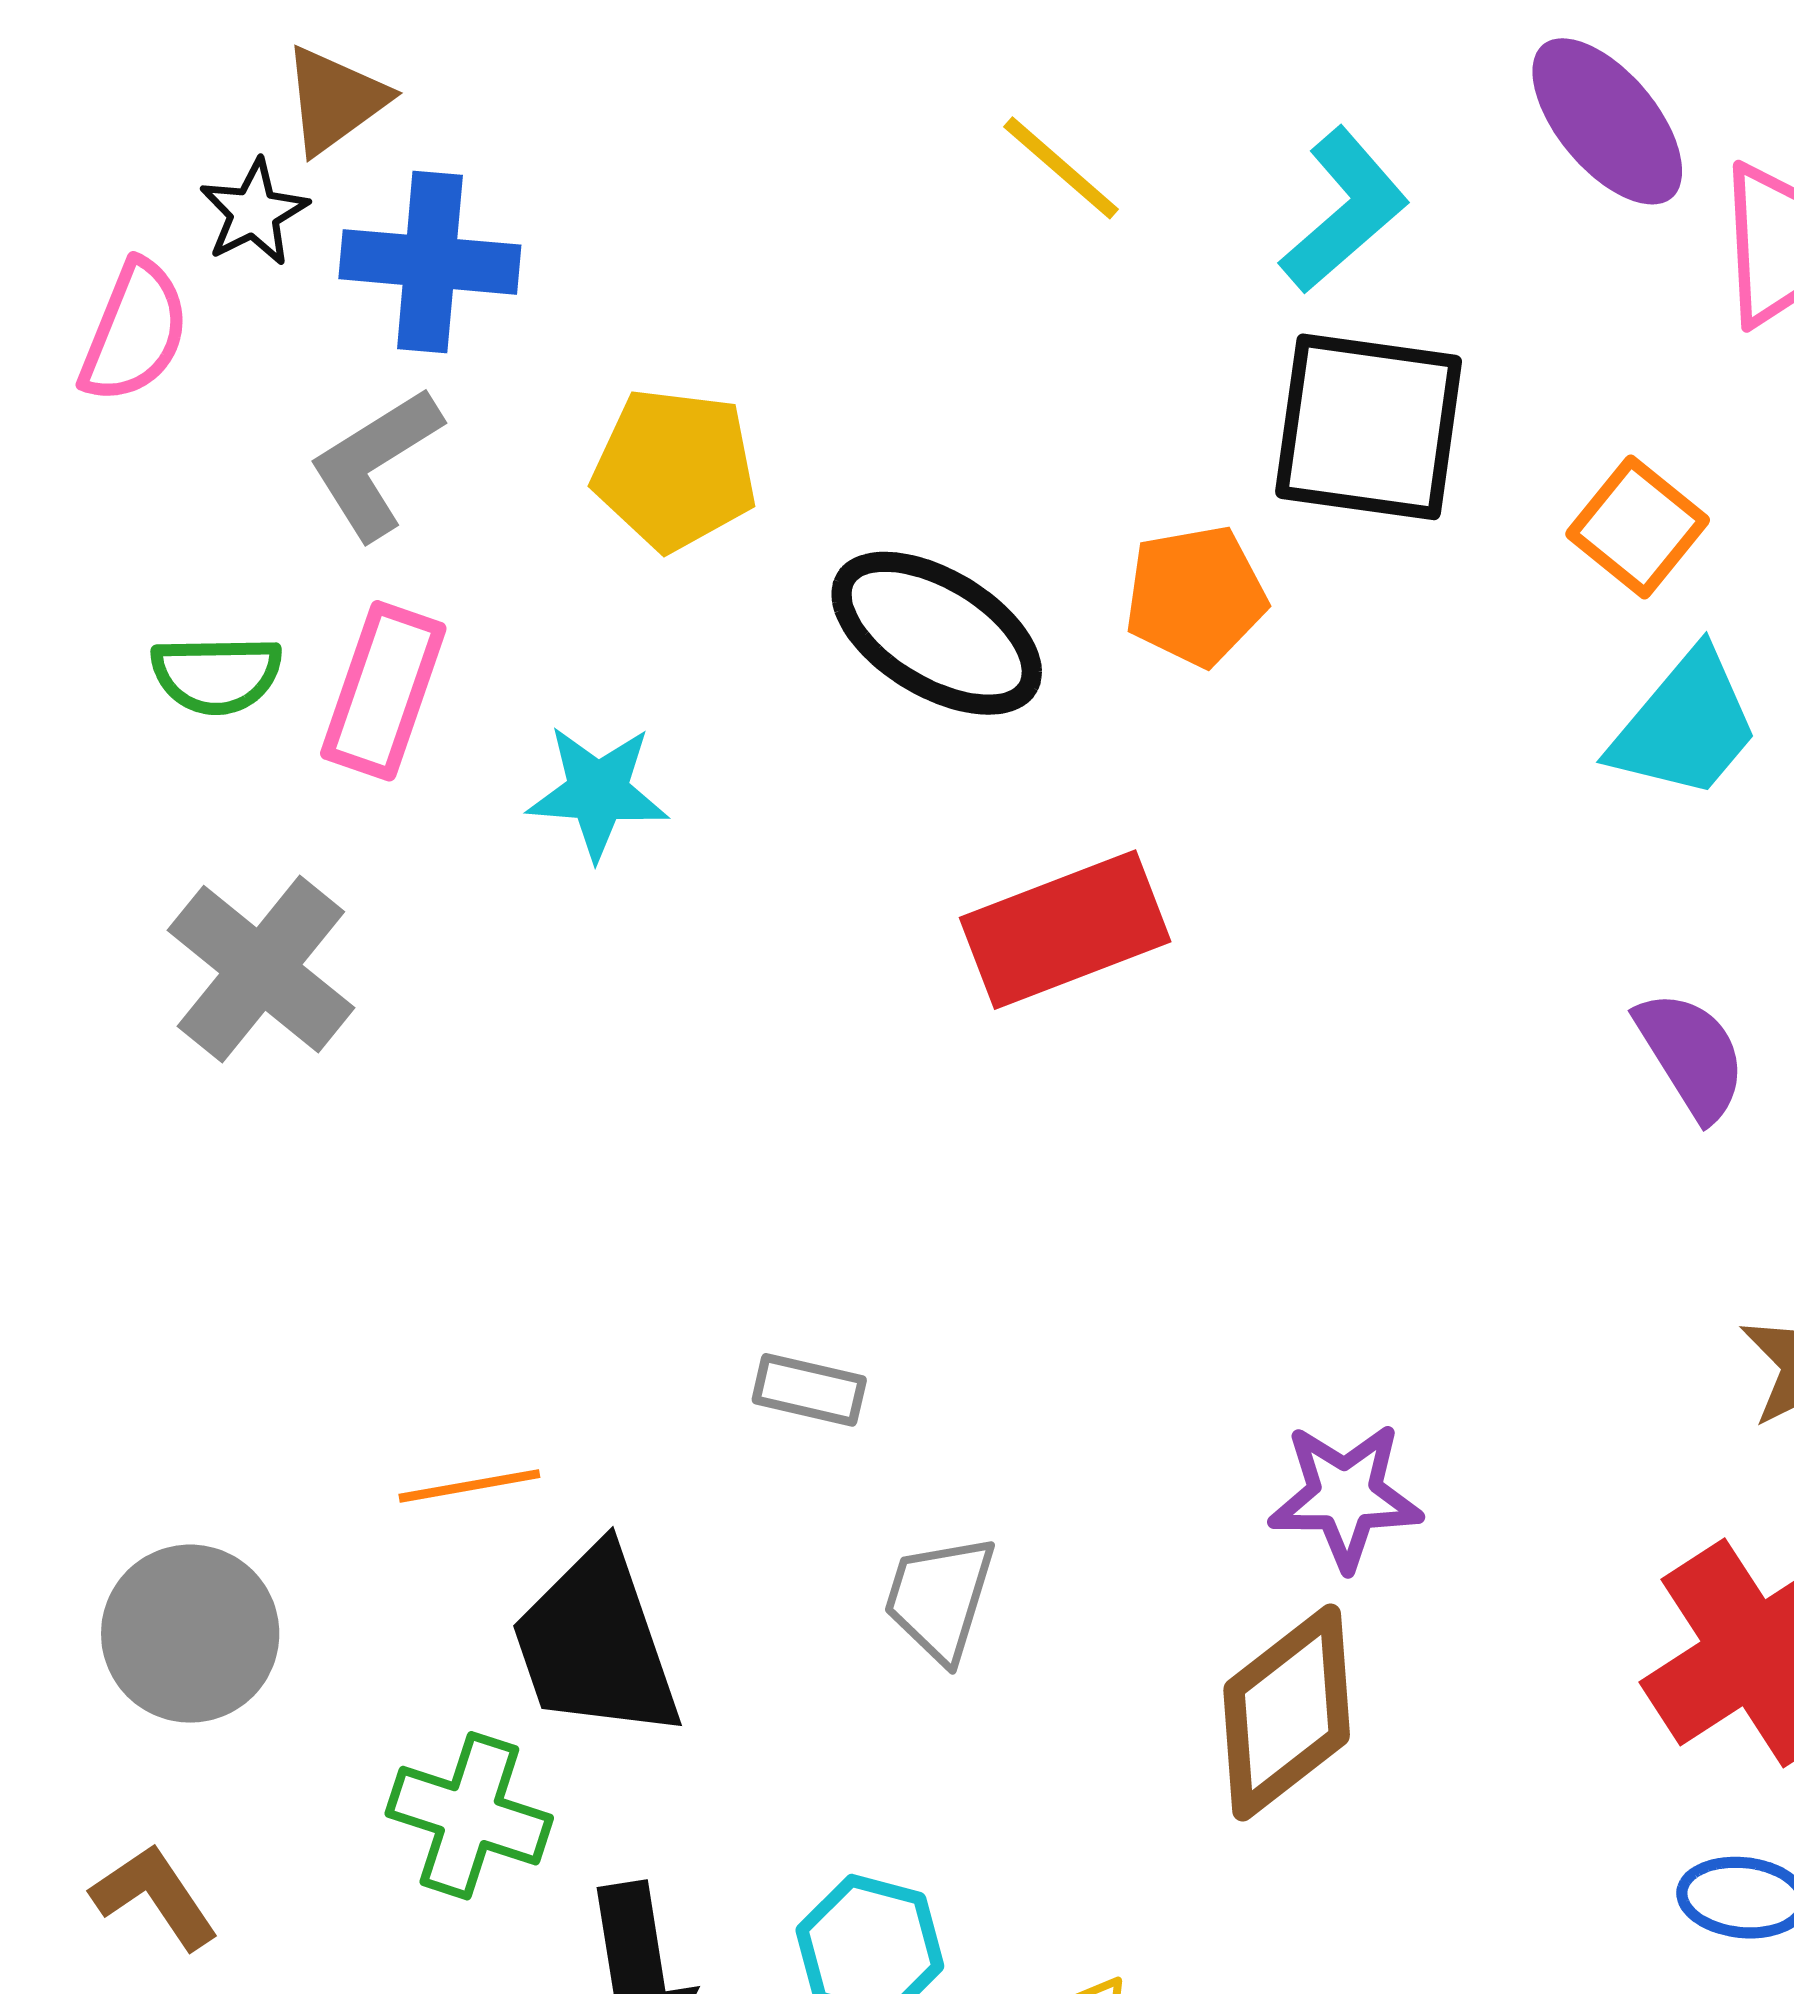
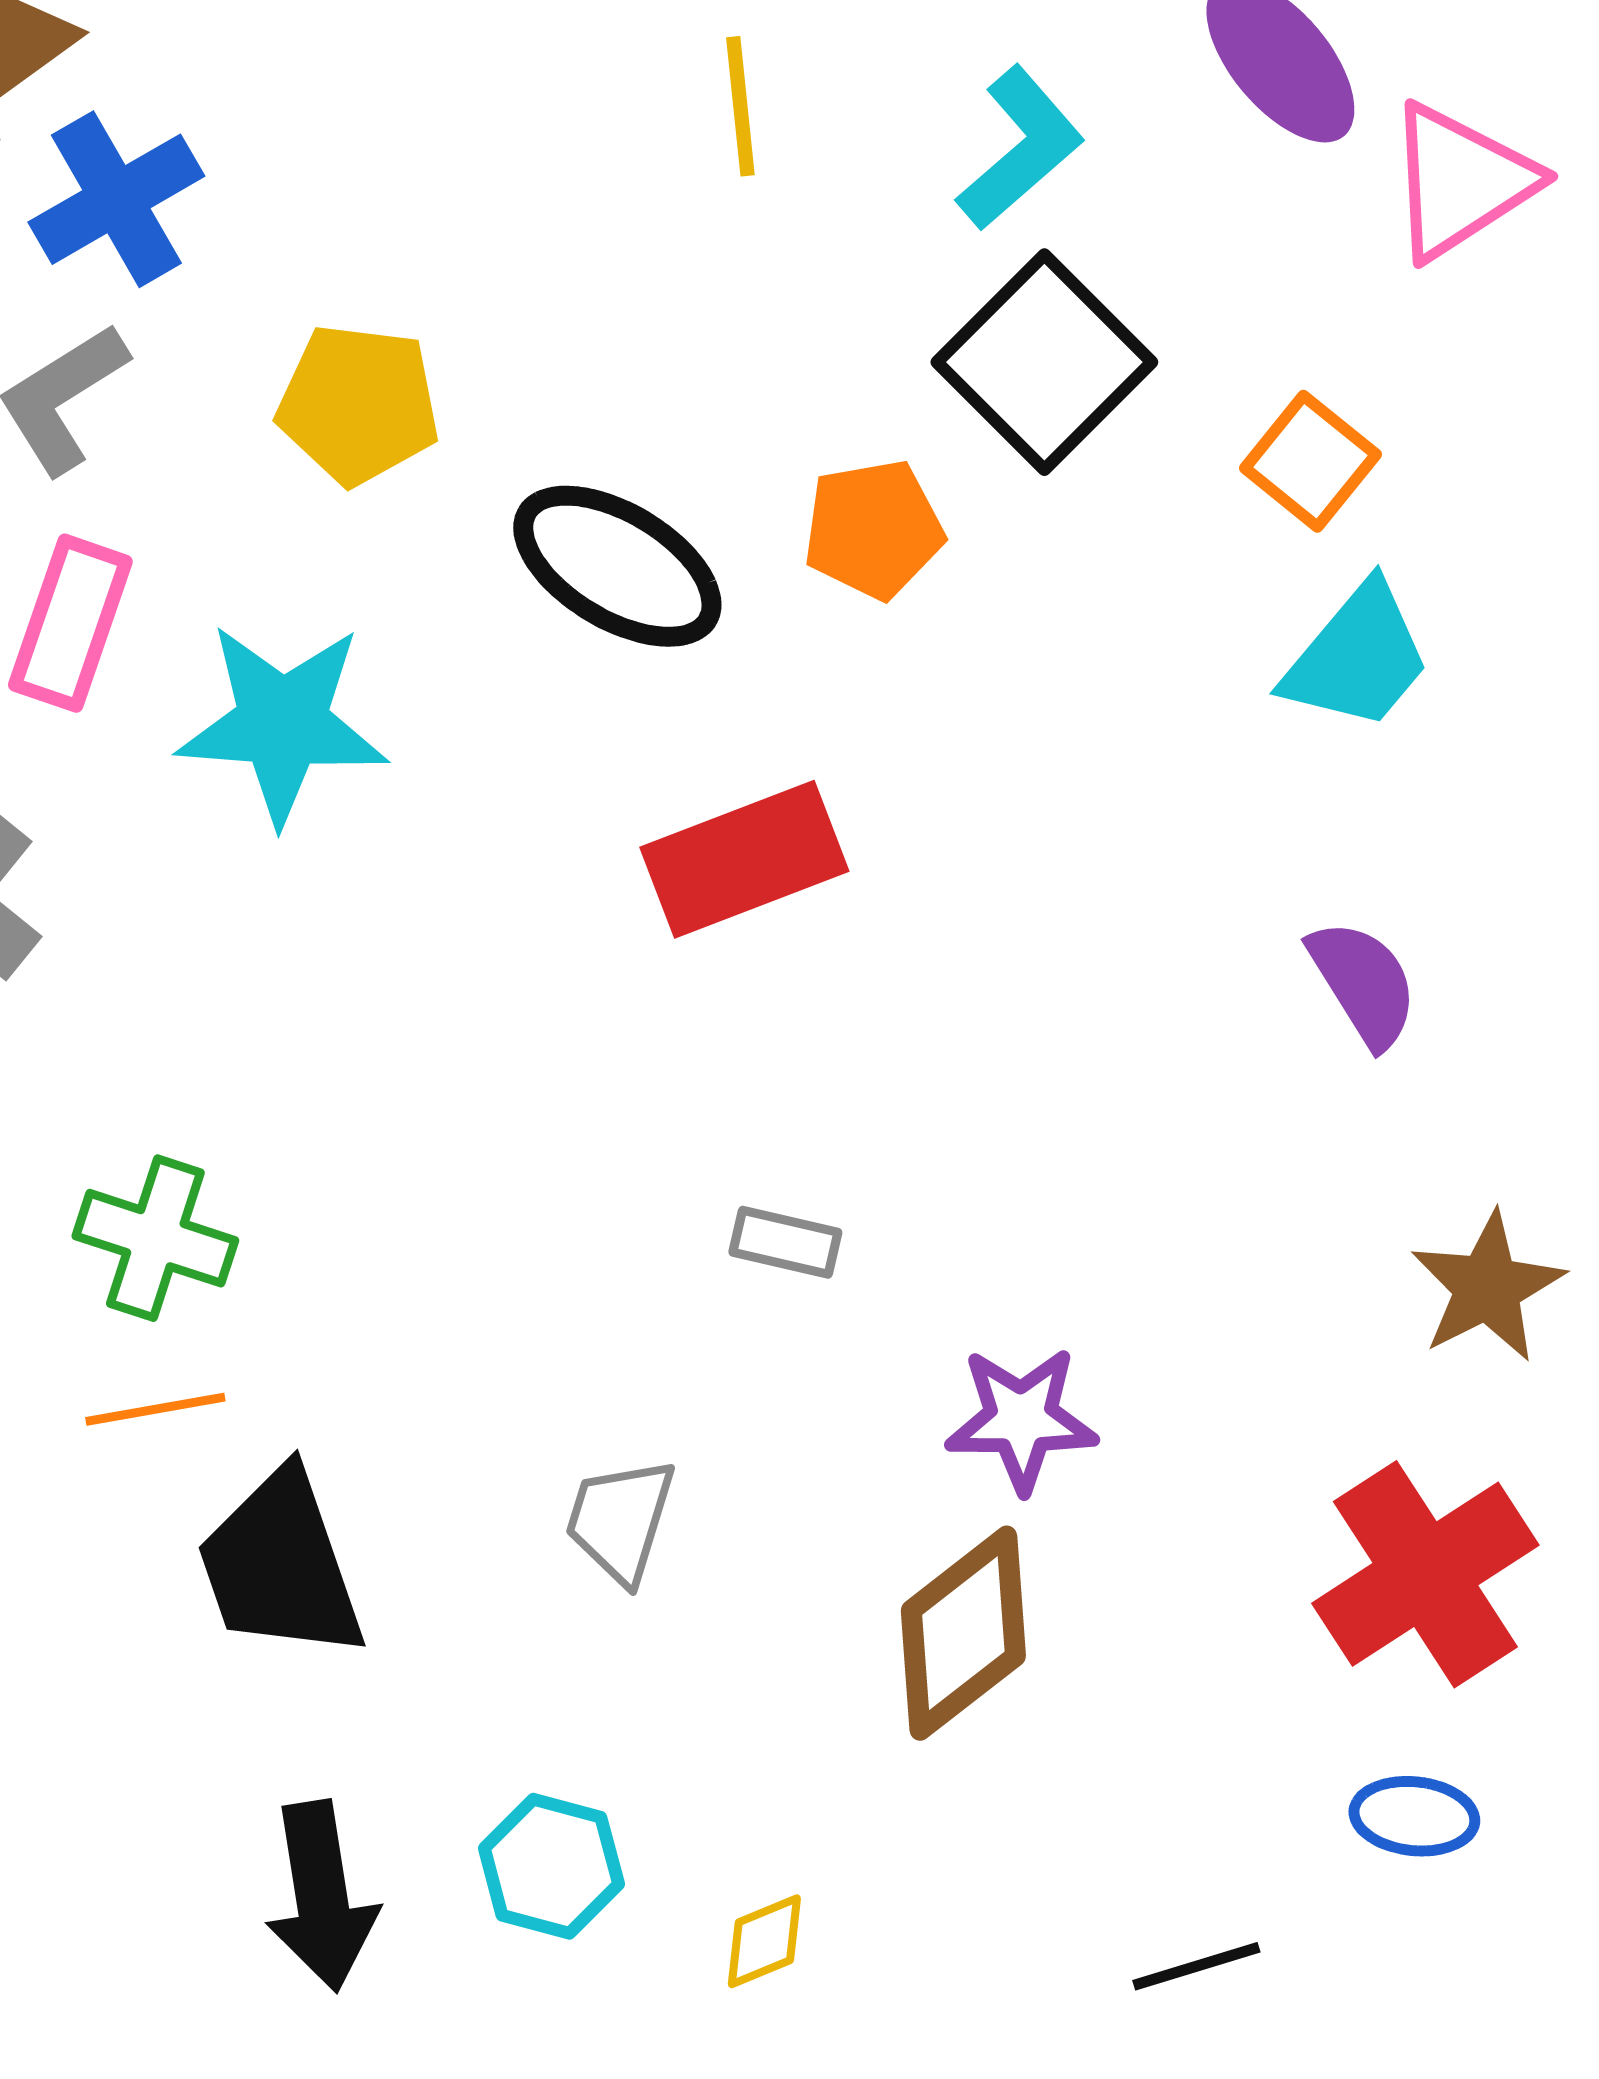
yellow line: (1061, 168) -> (740, 106), turned 43
blue cross: (430, 262) -> (116, 199), turned -35
black square: (1369, 427) -> (1044, 362), turned 37
cyan star: (598, 792) -> (282, 723), size x1.5
gray rectangle: (809, 1390) -> (785, 1242), moved
green cross: (469, 1816) -> (155, 1238), moved

